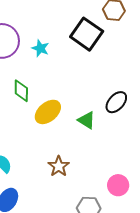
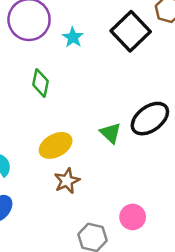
black ellipse: (116, 102) -> (150, 119), size x1.4
yellow ellipse: (48, 112) -> (56, 145), moved

